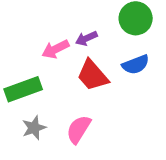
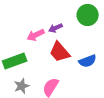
blue semicircle: (136, 65) -> (88, 61), moved

